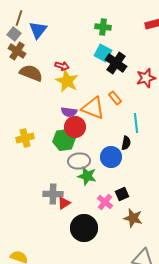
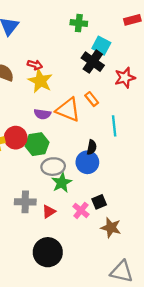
cyan square: (103, 53) -> (101, 46), moved
red circle: (75, 127) -> (16, 138), moved
black semicircle: (126, 143) -> (92, 147), moved
green star: (87, 176) -> (62, 183), turned 30
red triangle: (64, 203) -> (49, 212), moved
black circle: (84, 228) -> (48, 252), moved

